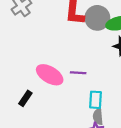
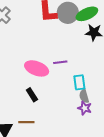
black rectangle: (25, 98) -> (32, 95), moved, turned -56

